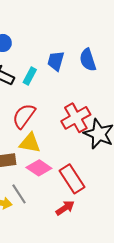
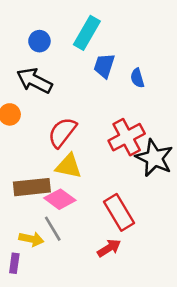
blue semicircle: (88, 60) -> (137, 78), moved, size x0.7
cyan rectangle: (30, 76) -> (87, 33), moved, size x1.5
pink diamond: (39, 168) -> (60, 199), moved

